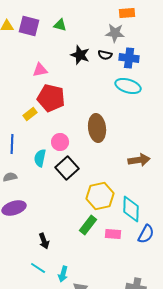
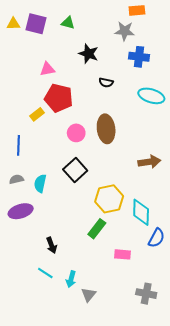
black semicircle: (105, 55) -> (106, 83), moved
cyan ellipse: (128, 86) -> (151, 96), moved
pink circle: (60, 142) -> (76, 133), moved
cyan semicircle: (40, 158) -> (40, 183), moved
pink rectangle: (113, 234) -> (123, 254), moved

